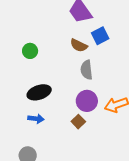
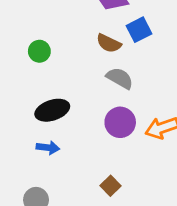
gray semicircle: (87, 70) -> (120, 78), turned 126
brown square: (78, 122) -> (111, 186), moved

